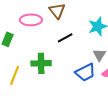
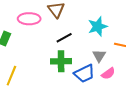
green cross: (41, 63) -> (61, 61), moved

